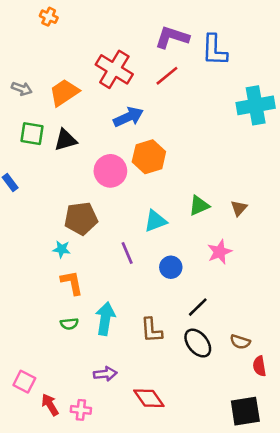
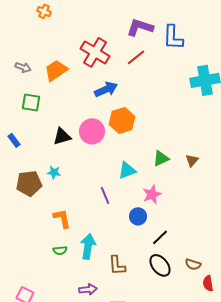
black triangle: (65, 140) -> (62, 136), moved
brown pentagon: (81, 218) -> (29, 183), moved
cyan star: (62, 249) -> (54, 172), moved
pink star: (220, 252) -> (152, 194), moved
blue circle: (171, 267) -> (138, 216), moved
brown L-shape: (152, 330) -> (117, 265), moved

